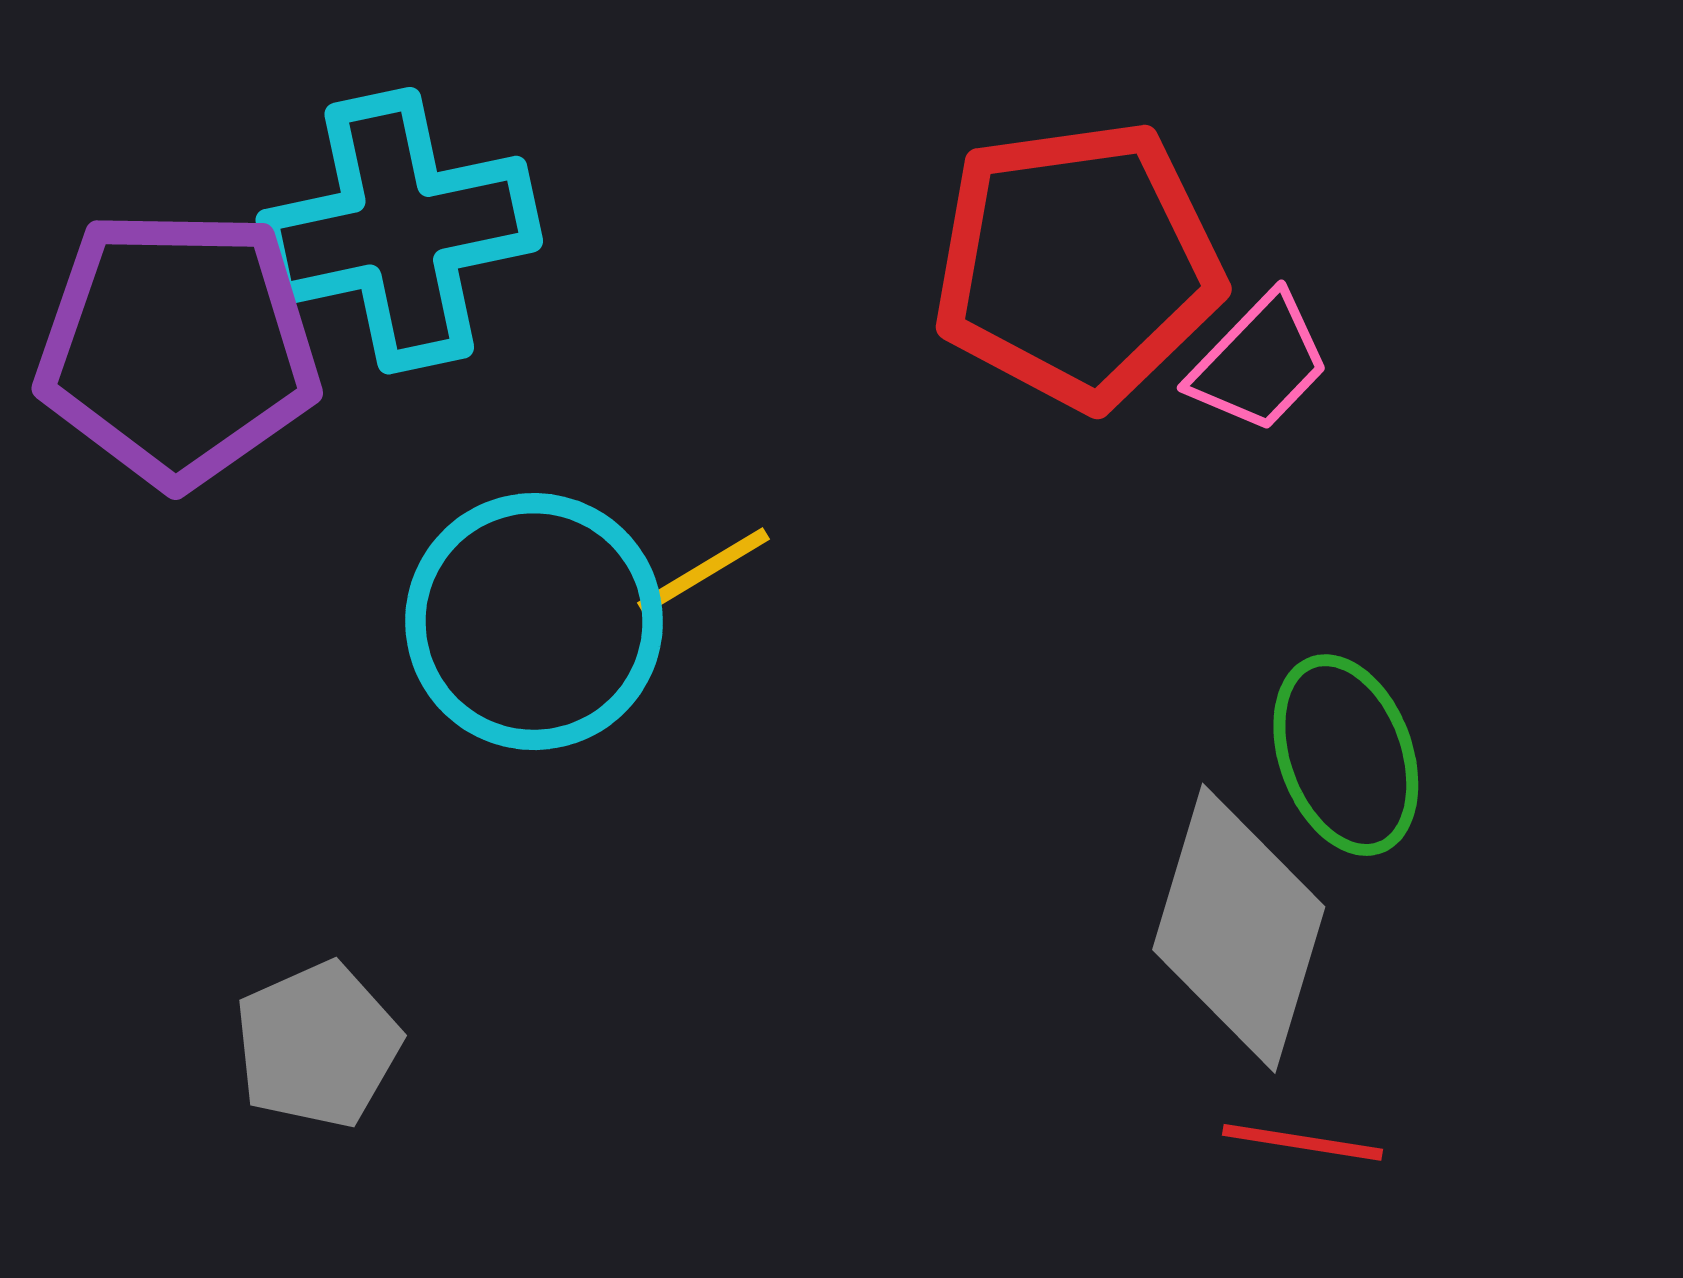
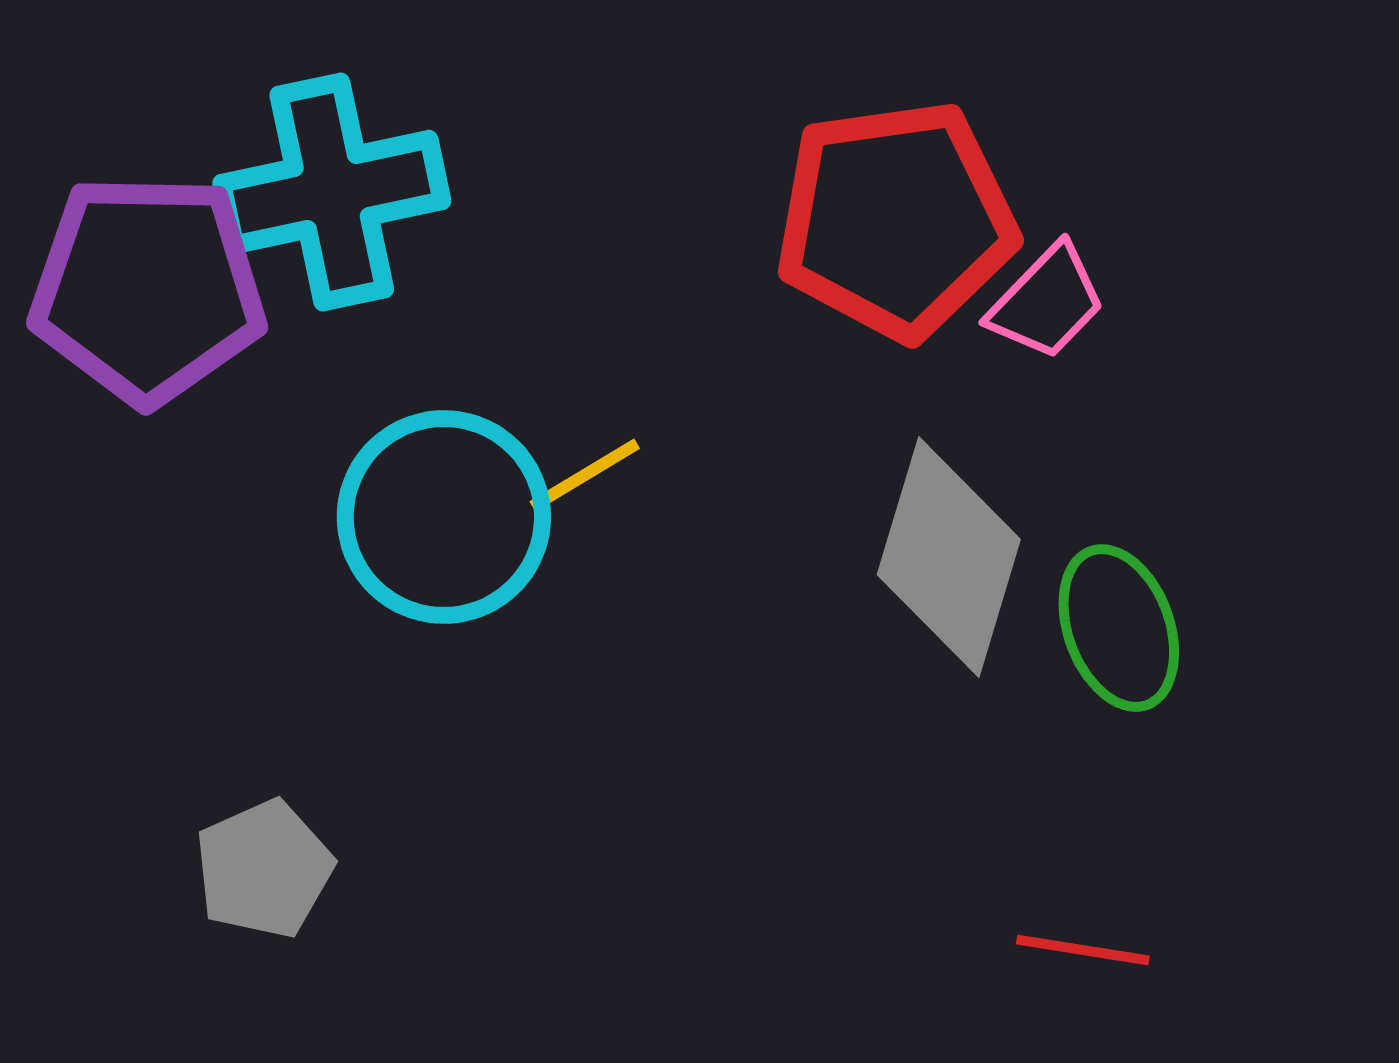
gray diamond: (1239, 928) -> (949, 557), moved

